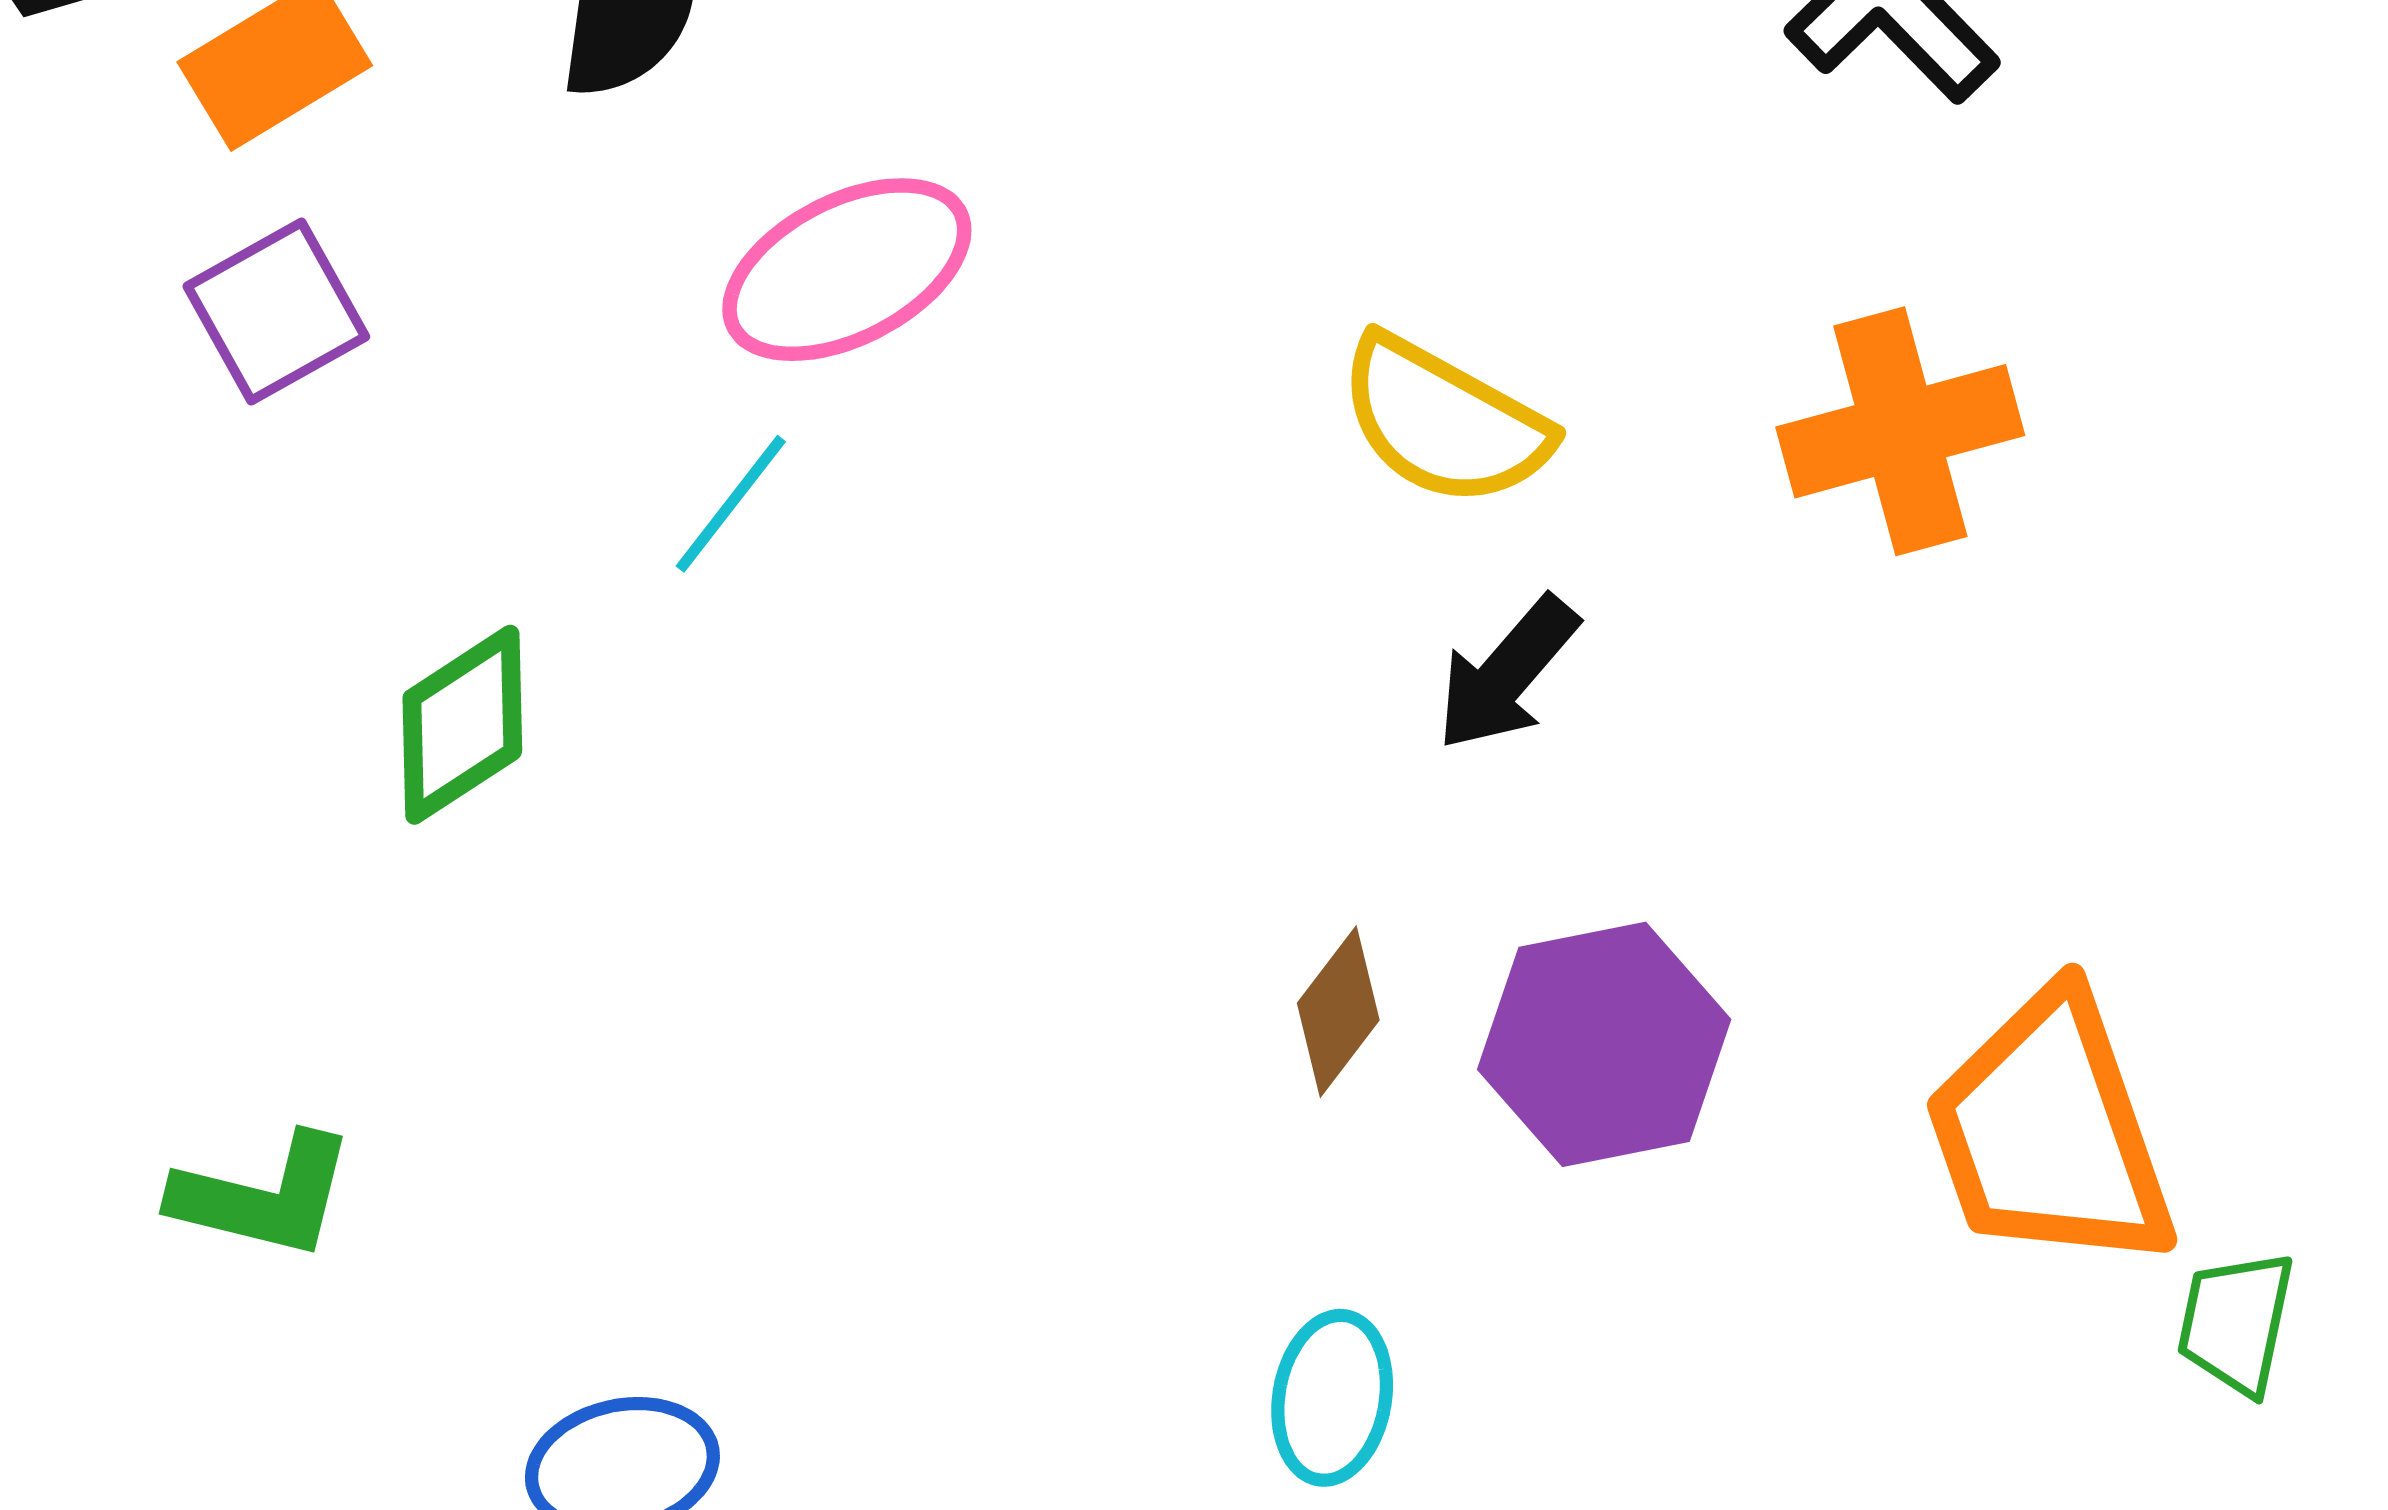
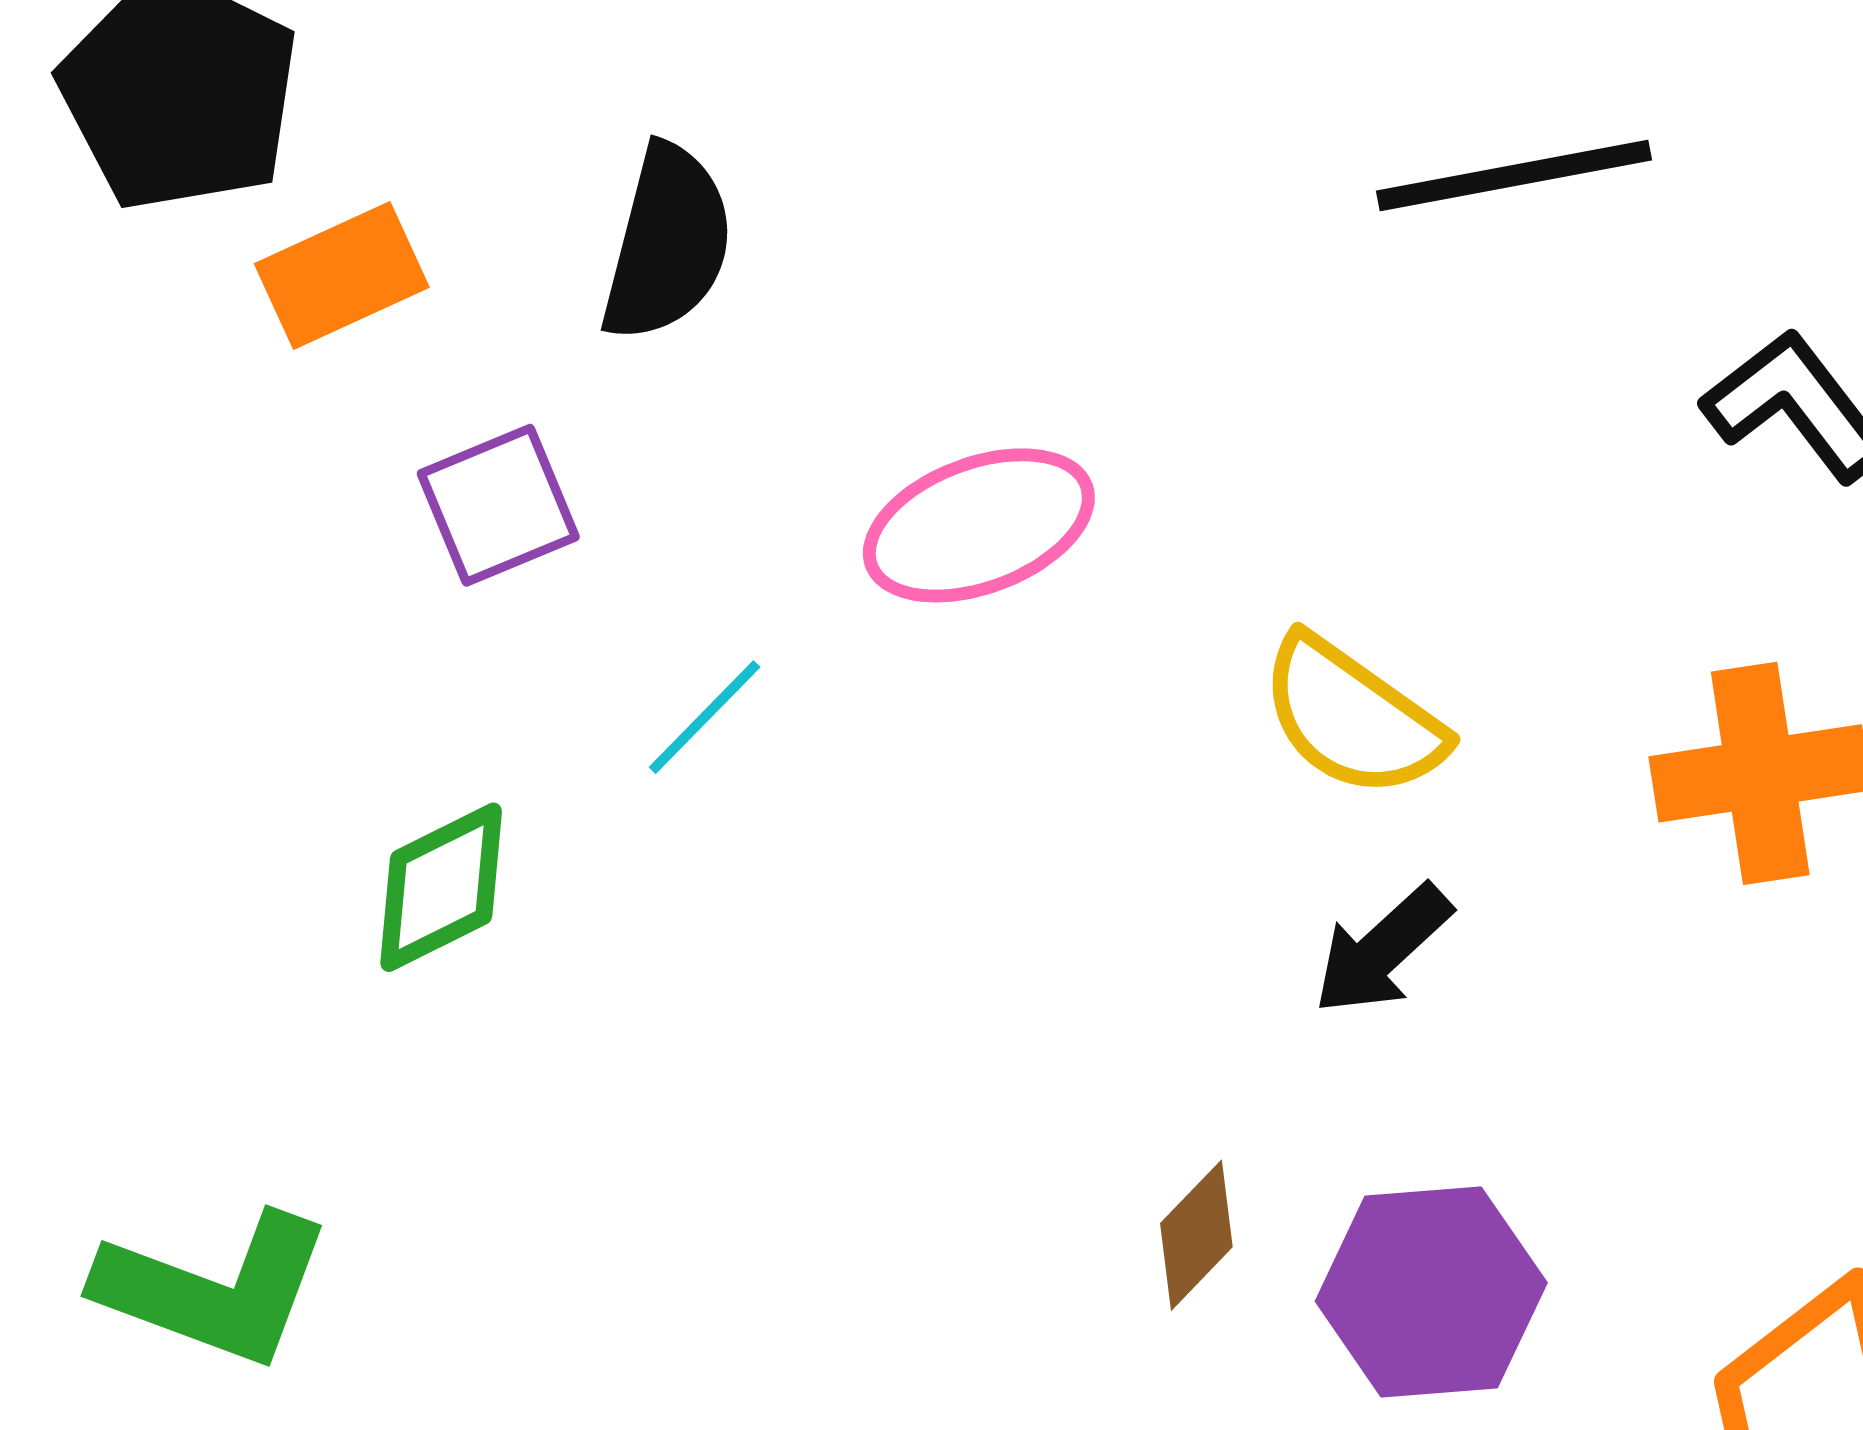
pink ellipse: (847, 270) -> (979, 525), moved
purple square: (276, 312) -> (498, 505), moved
green L-shape: (264, 1196) -> (214, 1289), size x1.4

